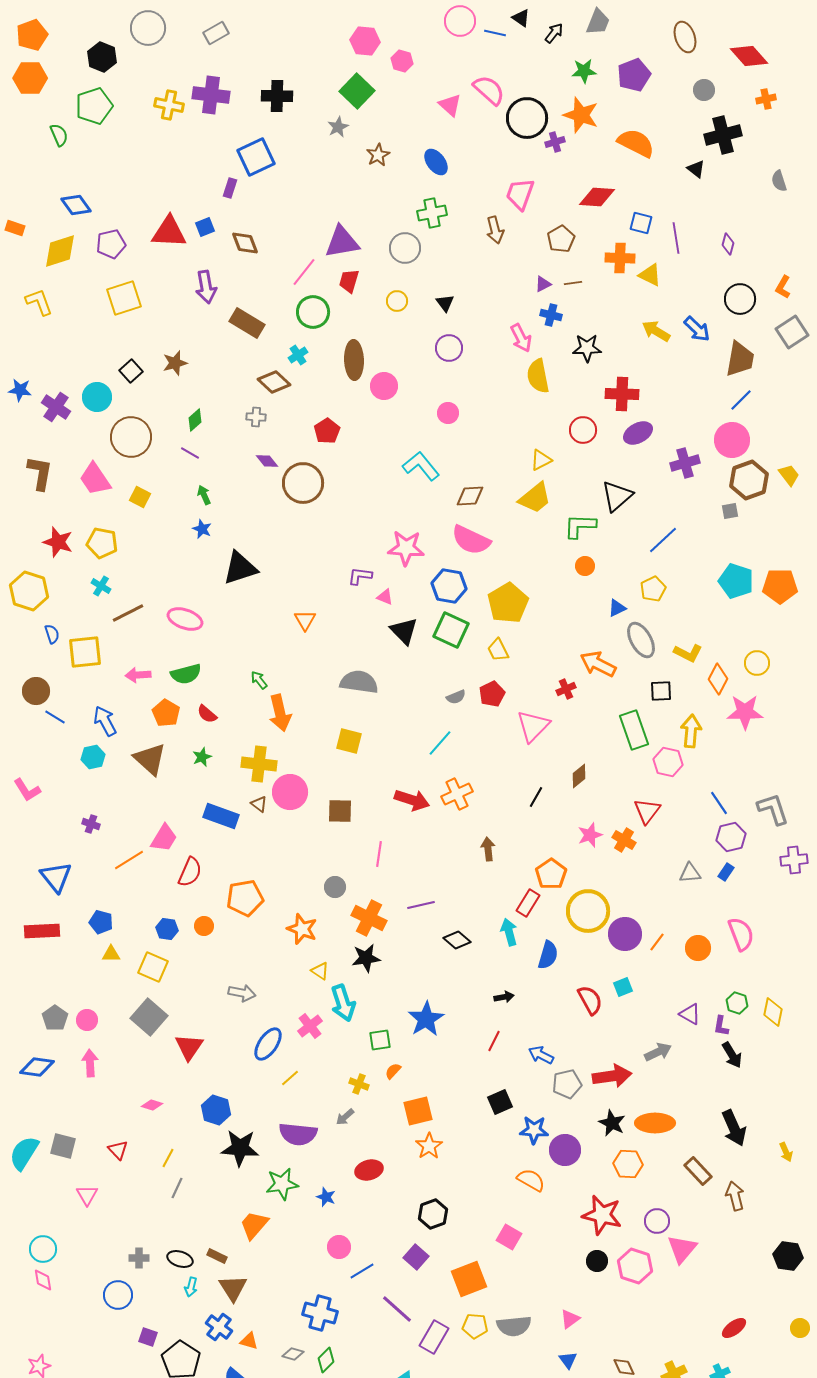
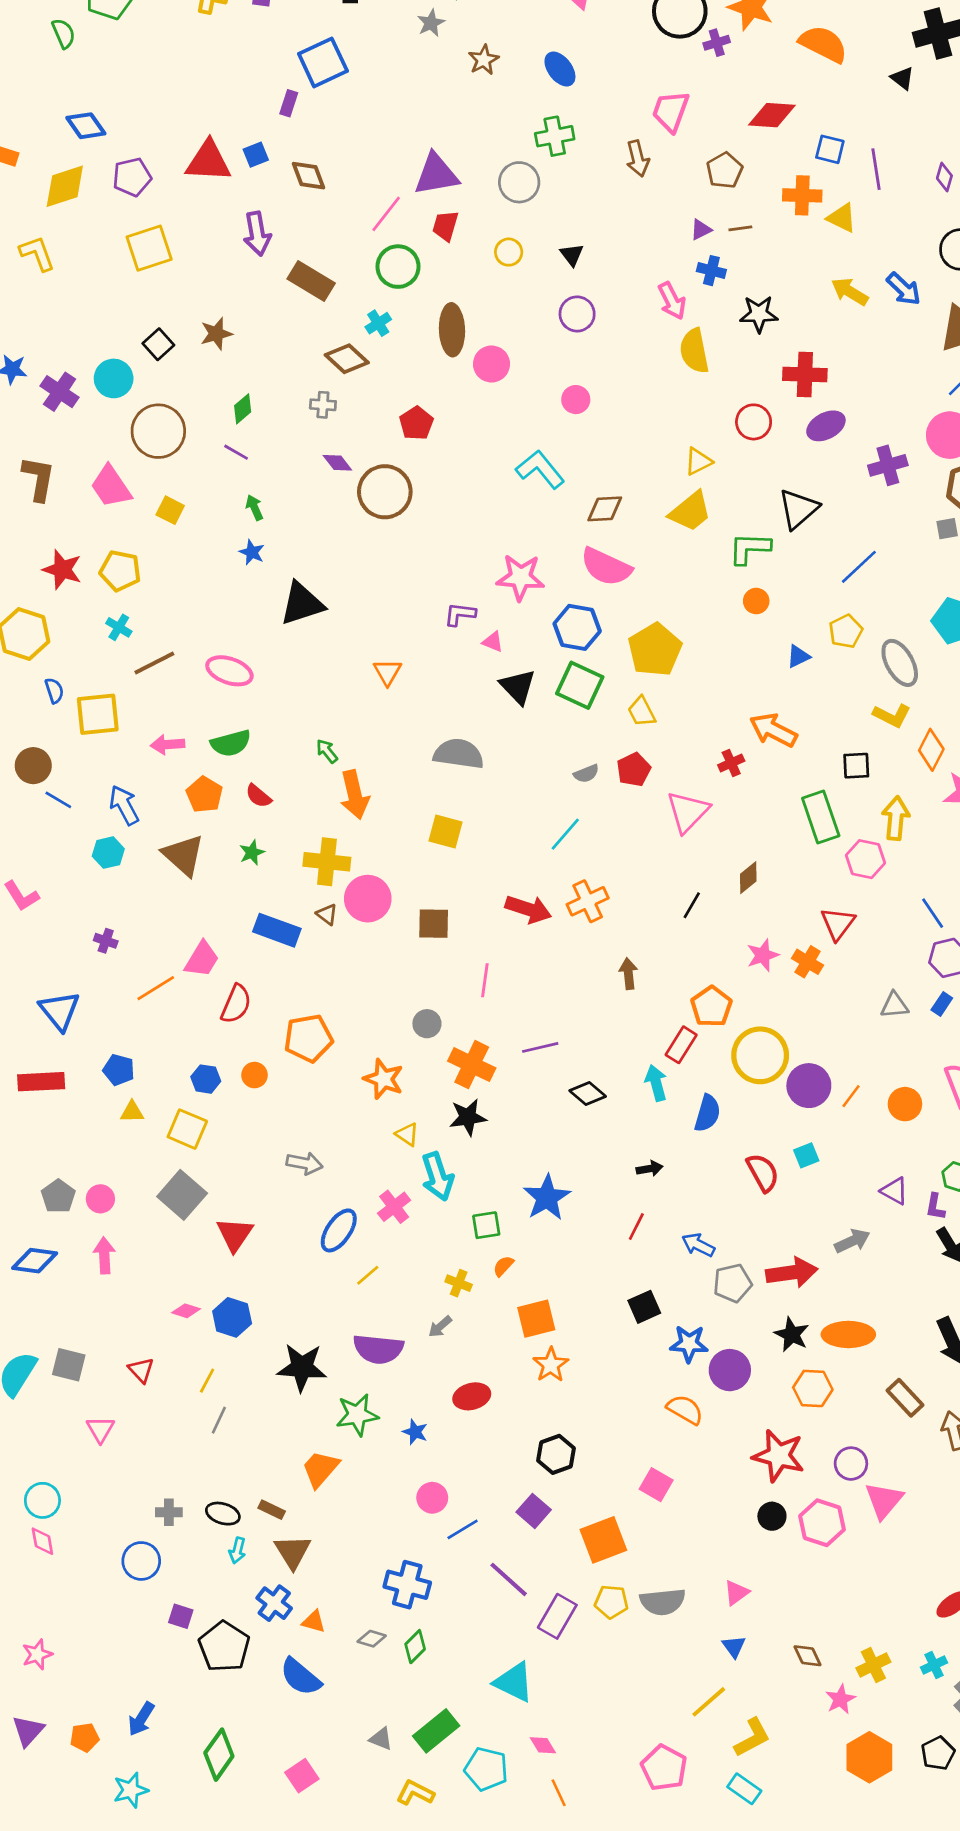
gray ellipse: (641, 640) -> (900, 663), moved
blue hexagon: (216, 1110) -> (232, 1317), moved

